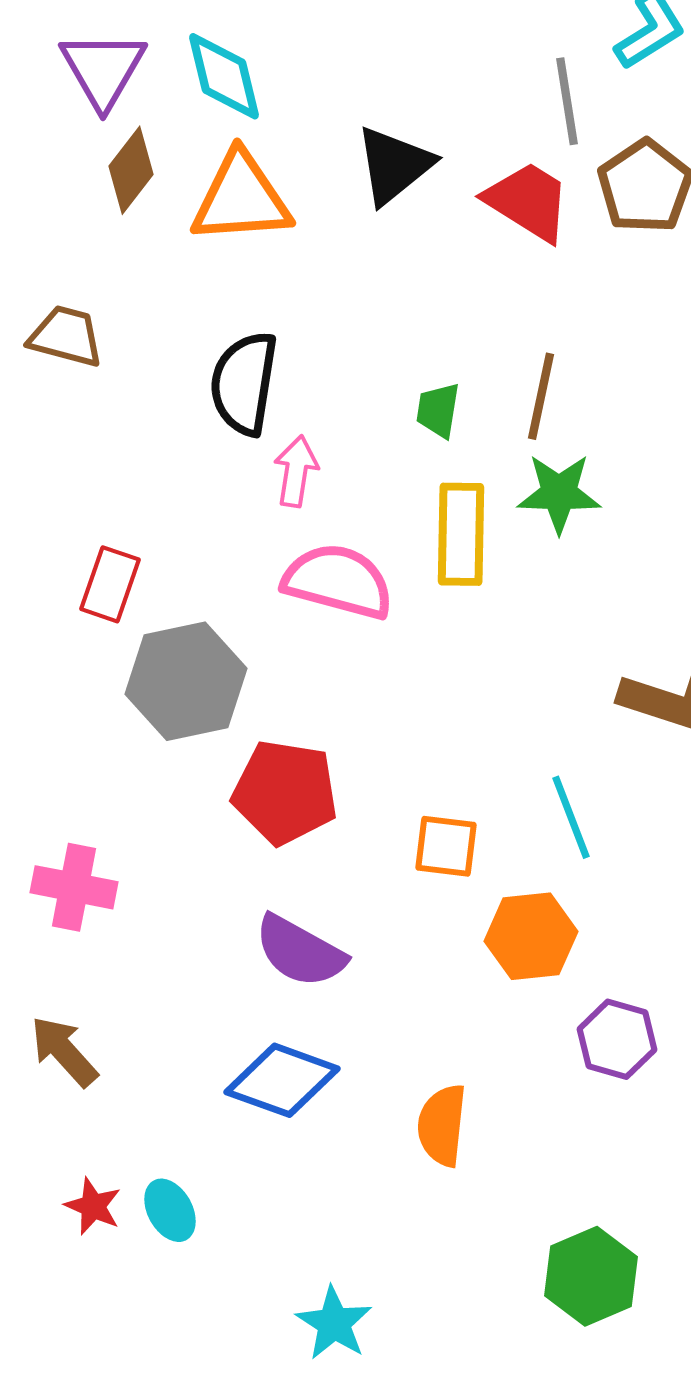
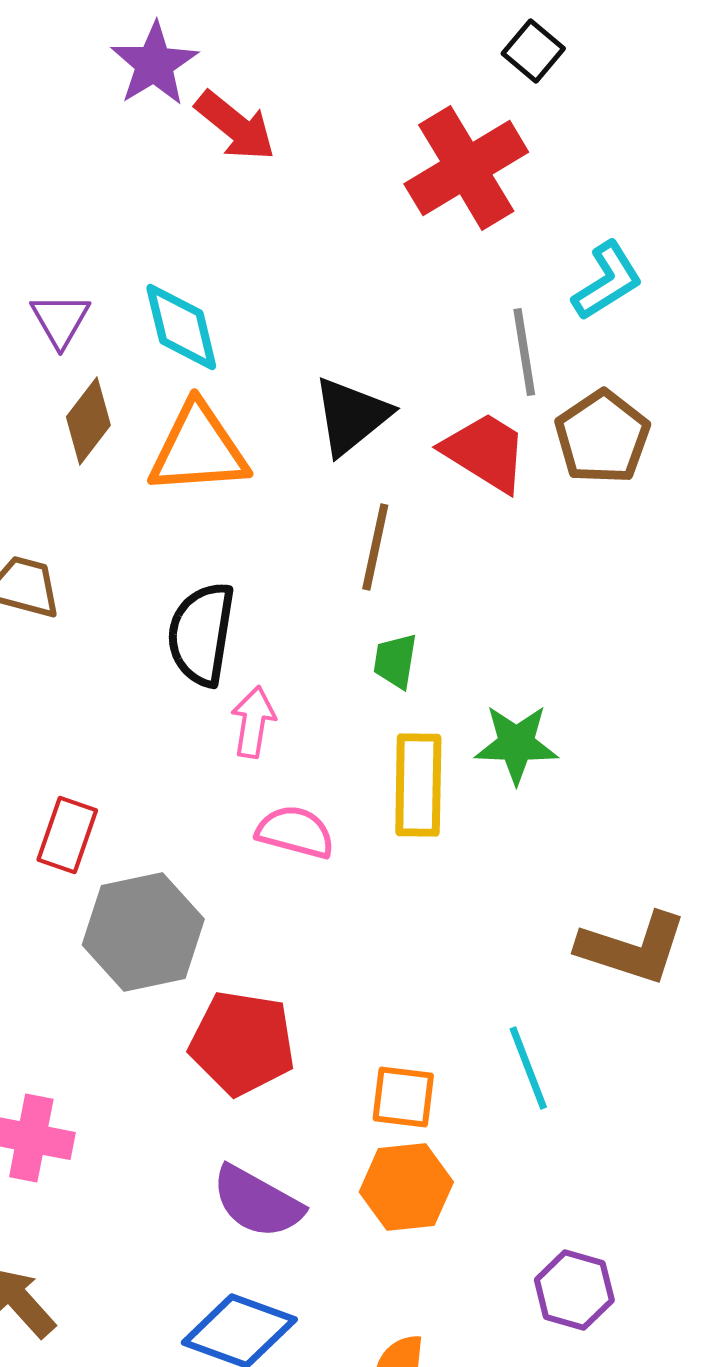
purple triangle: (103, 69) -> (60, 320), size x0.7
brown line: (541, 396) -> (375, 547), moved
pink semicircle: (338, 581) -> (295, 832), size x0.7
orange hexagon: (531, 936) -> (406, 1187), moved

